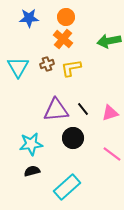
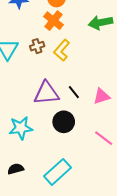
yellow L-shape: (71, 68) -> (62, 50), turned -40
black semicircle: (32, 171) -> (16, 169), moved

